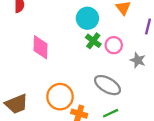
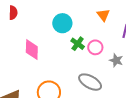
cyan circle: (87, 18) -> (62, 23), moved

